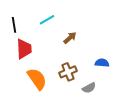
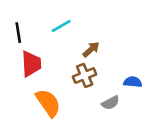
brown cross: (68, 72) -> (85, 75), moved
gray semicircle: (89, 88) -> (111, 103), moved

